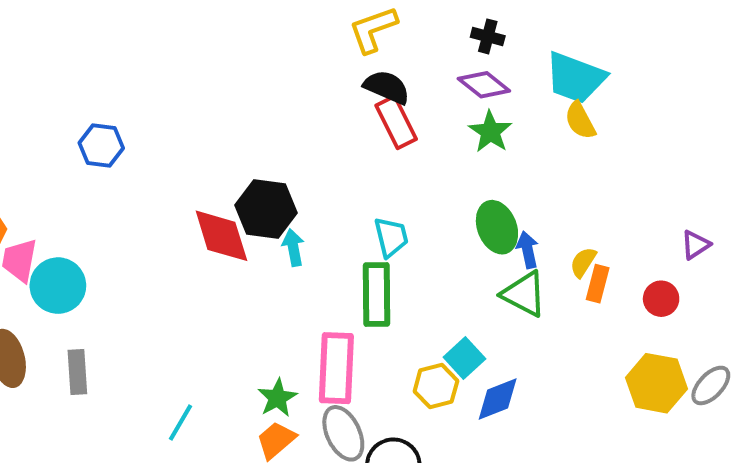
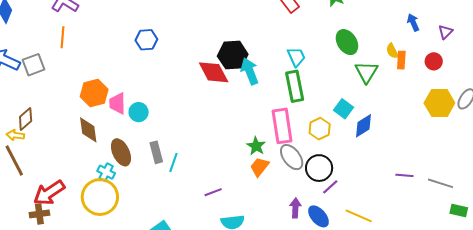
cyan arrow: (293, 248) -> (250, 71), size x1.5
blue arrow: (528, 250) -> (413, 22), moved
yellow semicircle: (583, 262) -> (392, 51), turned -49
cyan circle: (58, 286) -> (139, 112), size x0.7
green triangle: (524, 294) -> (366, 72), turned 45
yellow hexagon: (436, 386) -> (320, 129), moved
cyan line: (180, 423) -> (173, 162), moved

